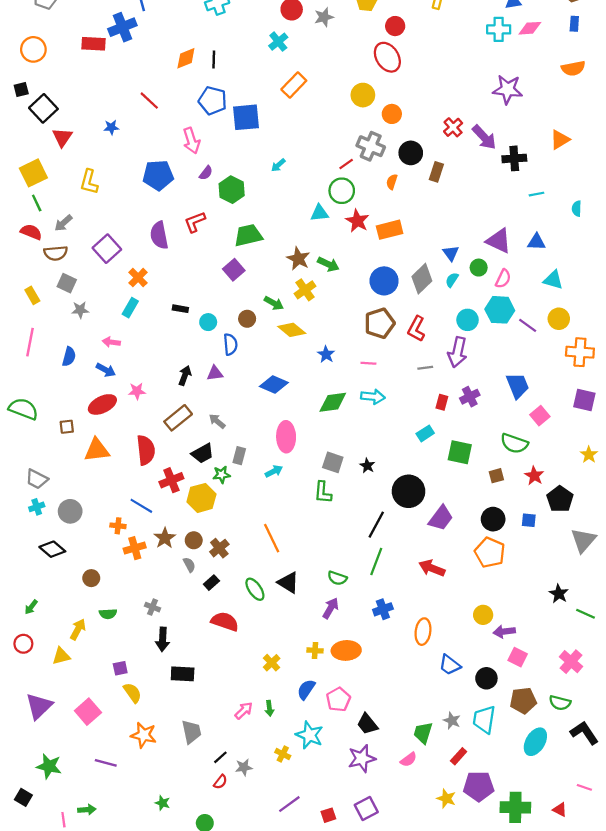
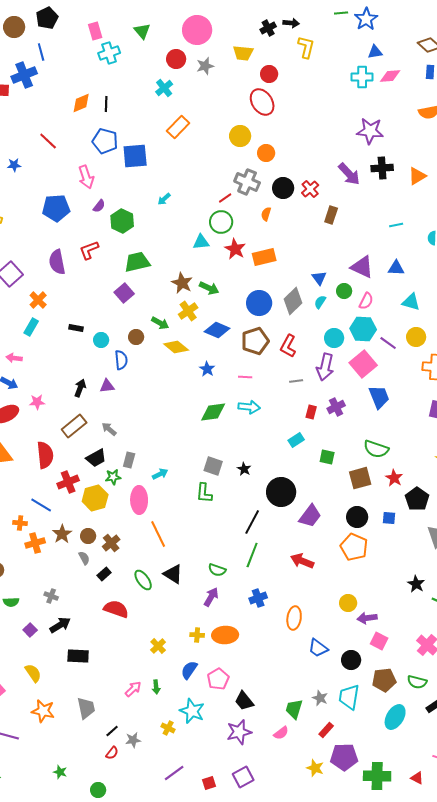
red cross: (453, 127) -> (310, 189), moved
black cross: (514, 158) -> (382, 168), moved
brown rectangle: (436, 172) -> (331, 215), moved
blue diamond: (274, 384) -> (217, 330), moved
pink square: (540, 416) -> (363, 364), moved, size x1.5
pink ellipse: (286, 437) -> (139, 500), moved
green square: (460, 452) -> (327, 457), size x0.7
brown square: (496, 476) -> (360, 478), size x1.6
black arrow: (163, 639) -> (60, 625), turned -125
purple square: (120, 668) -> (30, 630), moved, turned -32

